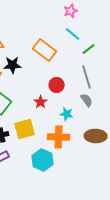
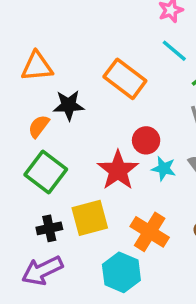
red star: (41, 102) -> (118, 170), size x1.6
cyan star: (67, 114) -> (164, 169), moved
orange cross: (59, 137) -> (150, 232), turned 30

